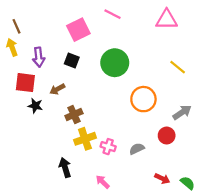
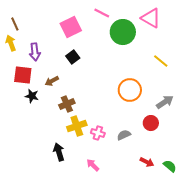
pink triangle: (167, 20) -> (151, 18), turned 30
black square: (72, 60) -> (73, 57), moved, turned 32
green circle: (115, 63) -> (123, 32), moved

